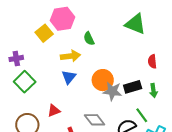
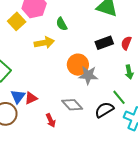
red semicircle: (152, 61) -> (126, 43), turned 32
blue triangle: (69, 77) -> (18, 96), moved
black rectangle: (133, 87) -> (104, 43), moved

